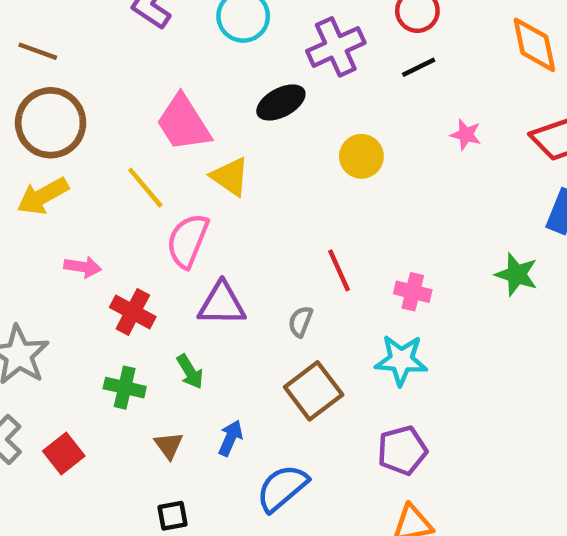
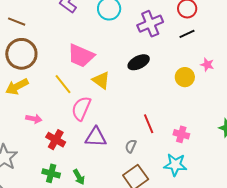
black ellipse: (281, 102) -> (139, 62), moved
pink trapezoid: (183, 123) -> (81, 56), turned -36
yellow circle: (361, 156) -> (185, 77), moved
green arrow: (190, 372) -> (79, 177), moved

